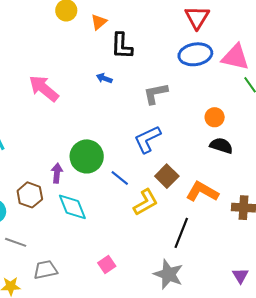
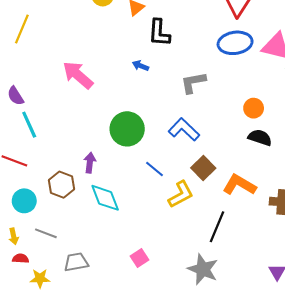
blue L-shape: (147, 139) -> (184, 129), turned 68
green circle: (87, 156) -> (127, 129), moved

